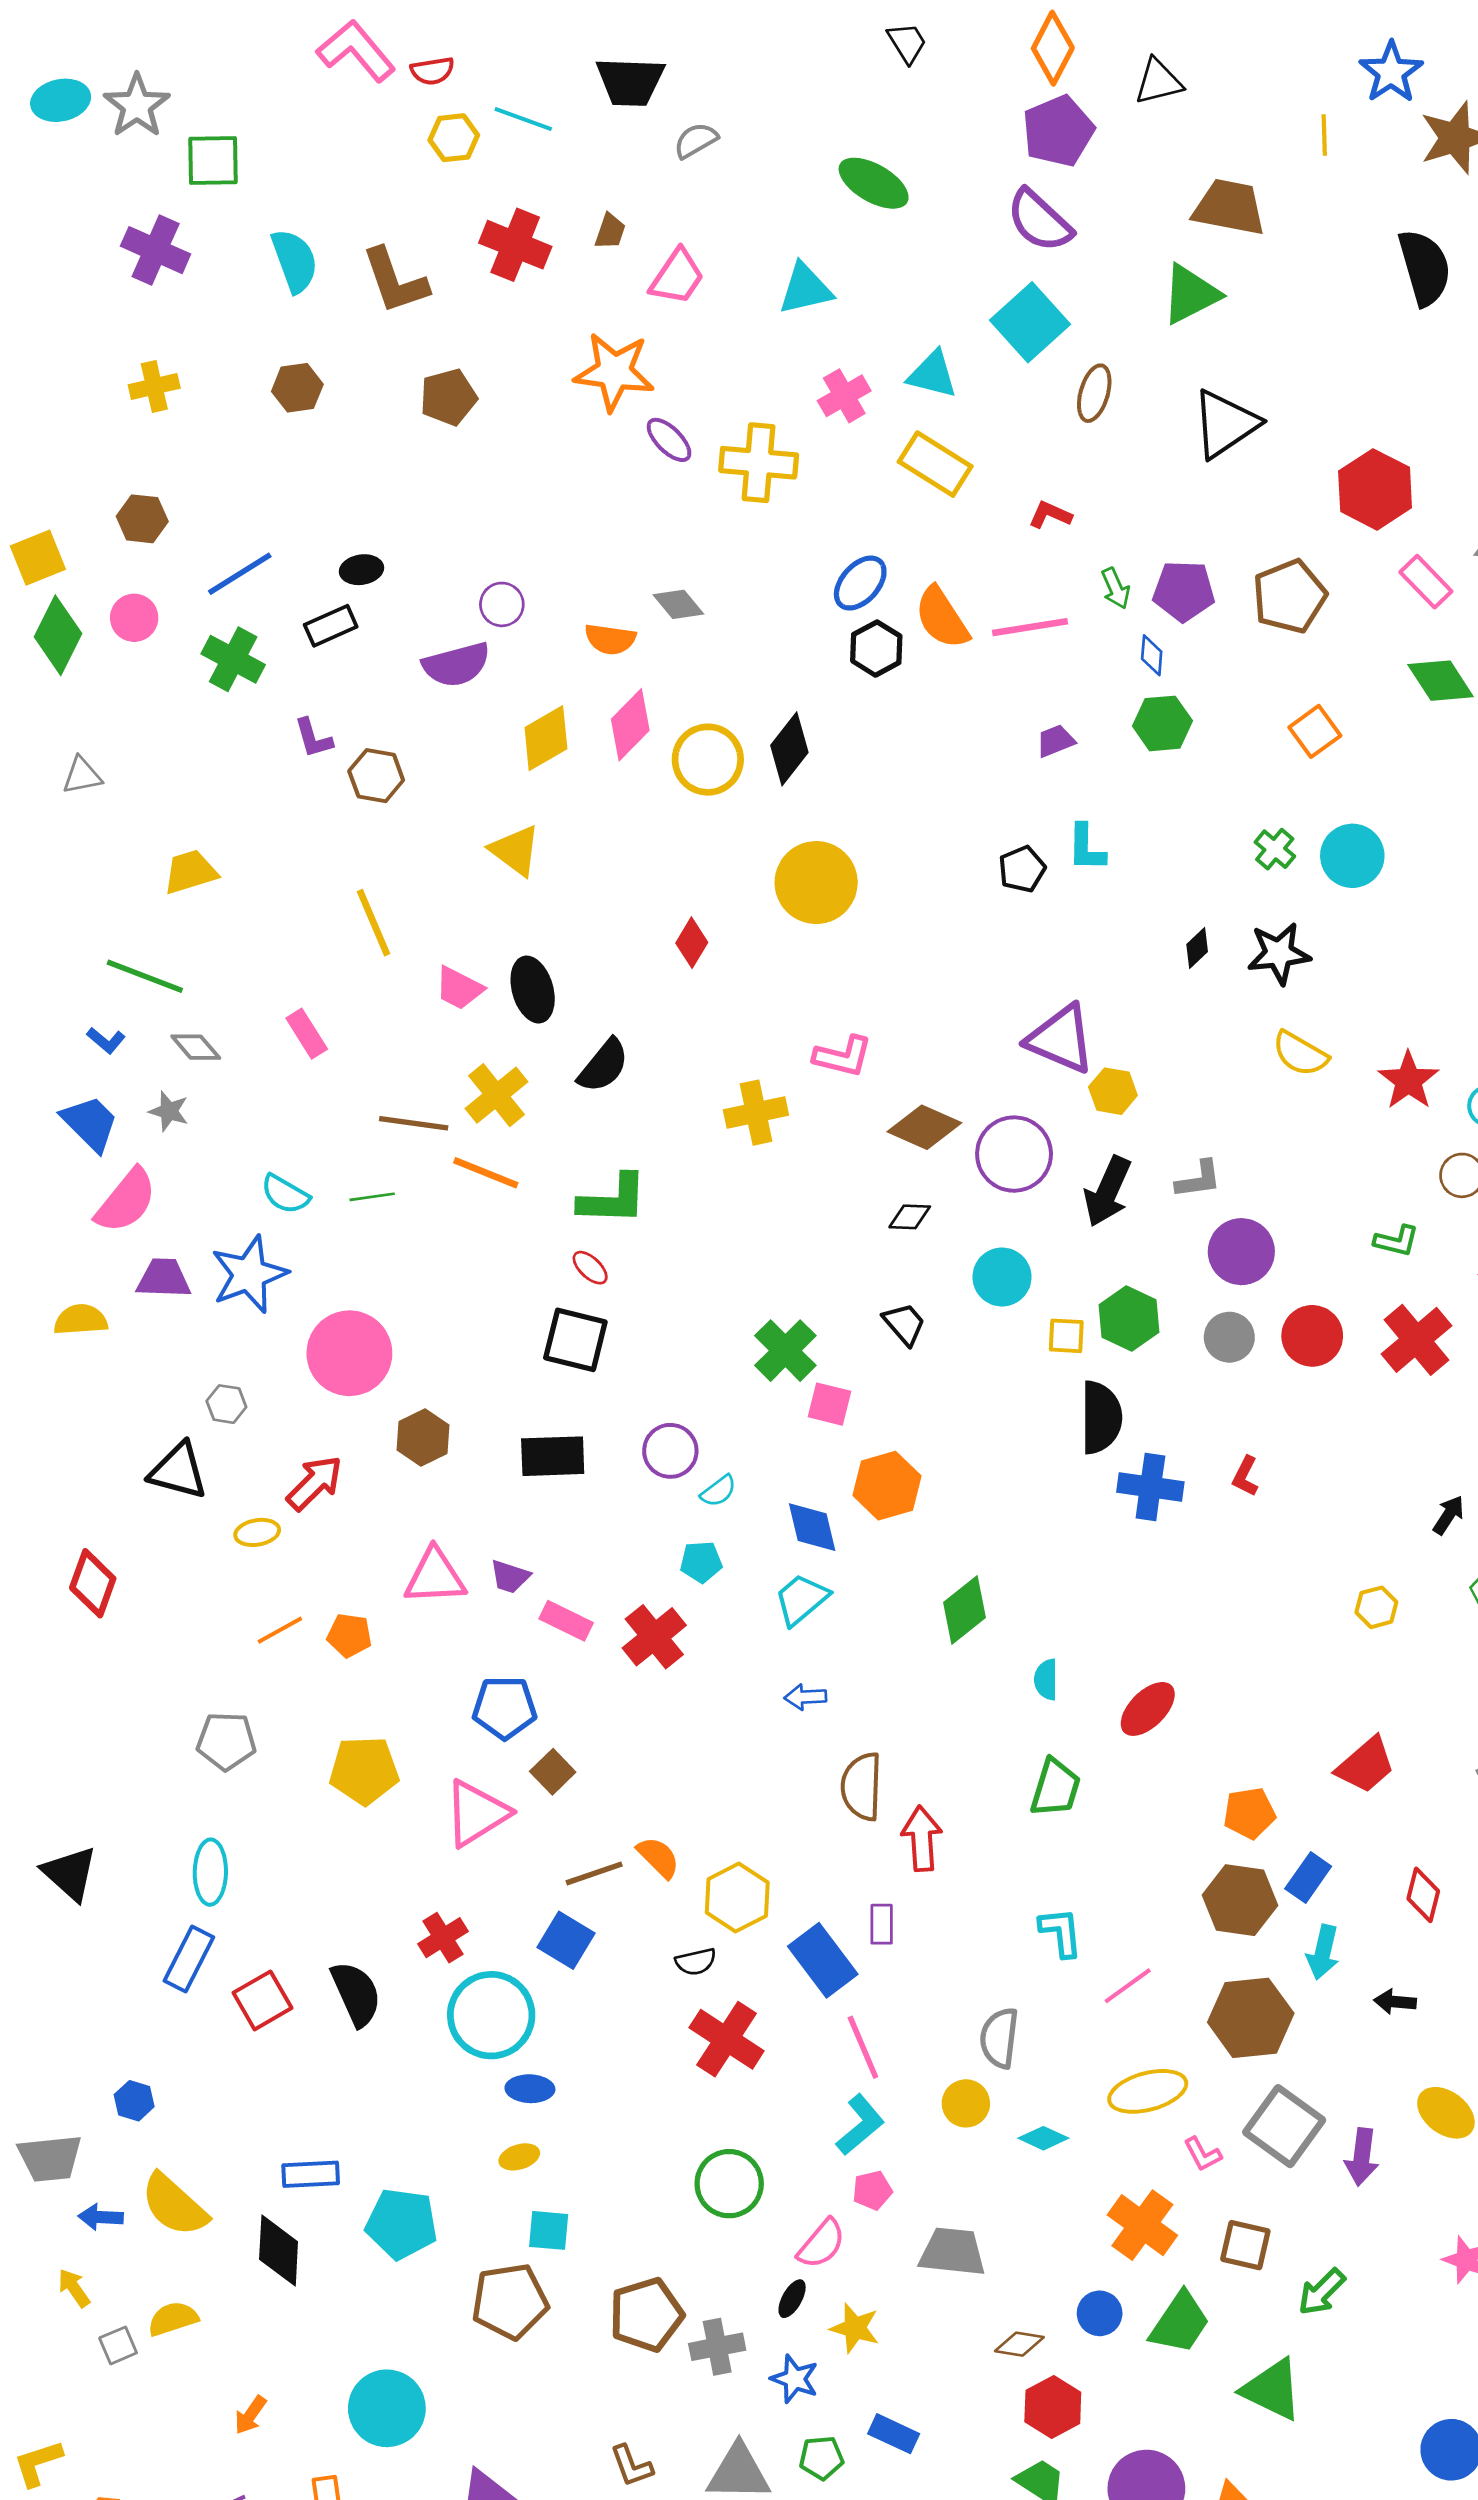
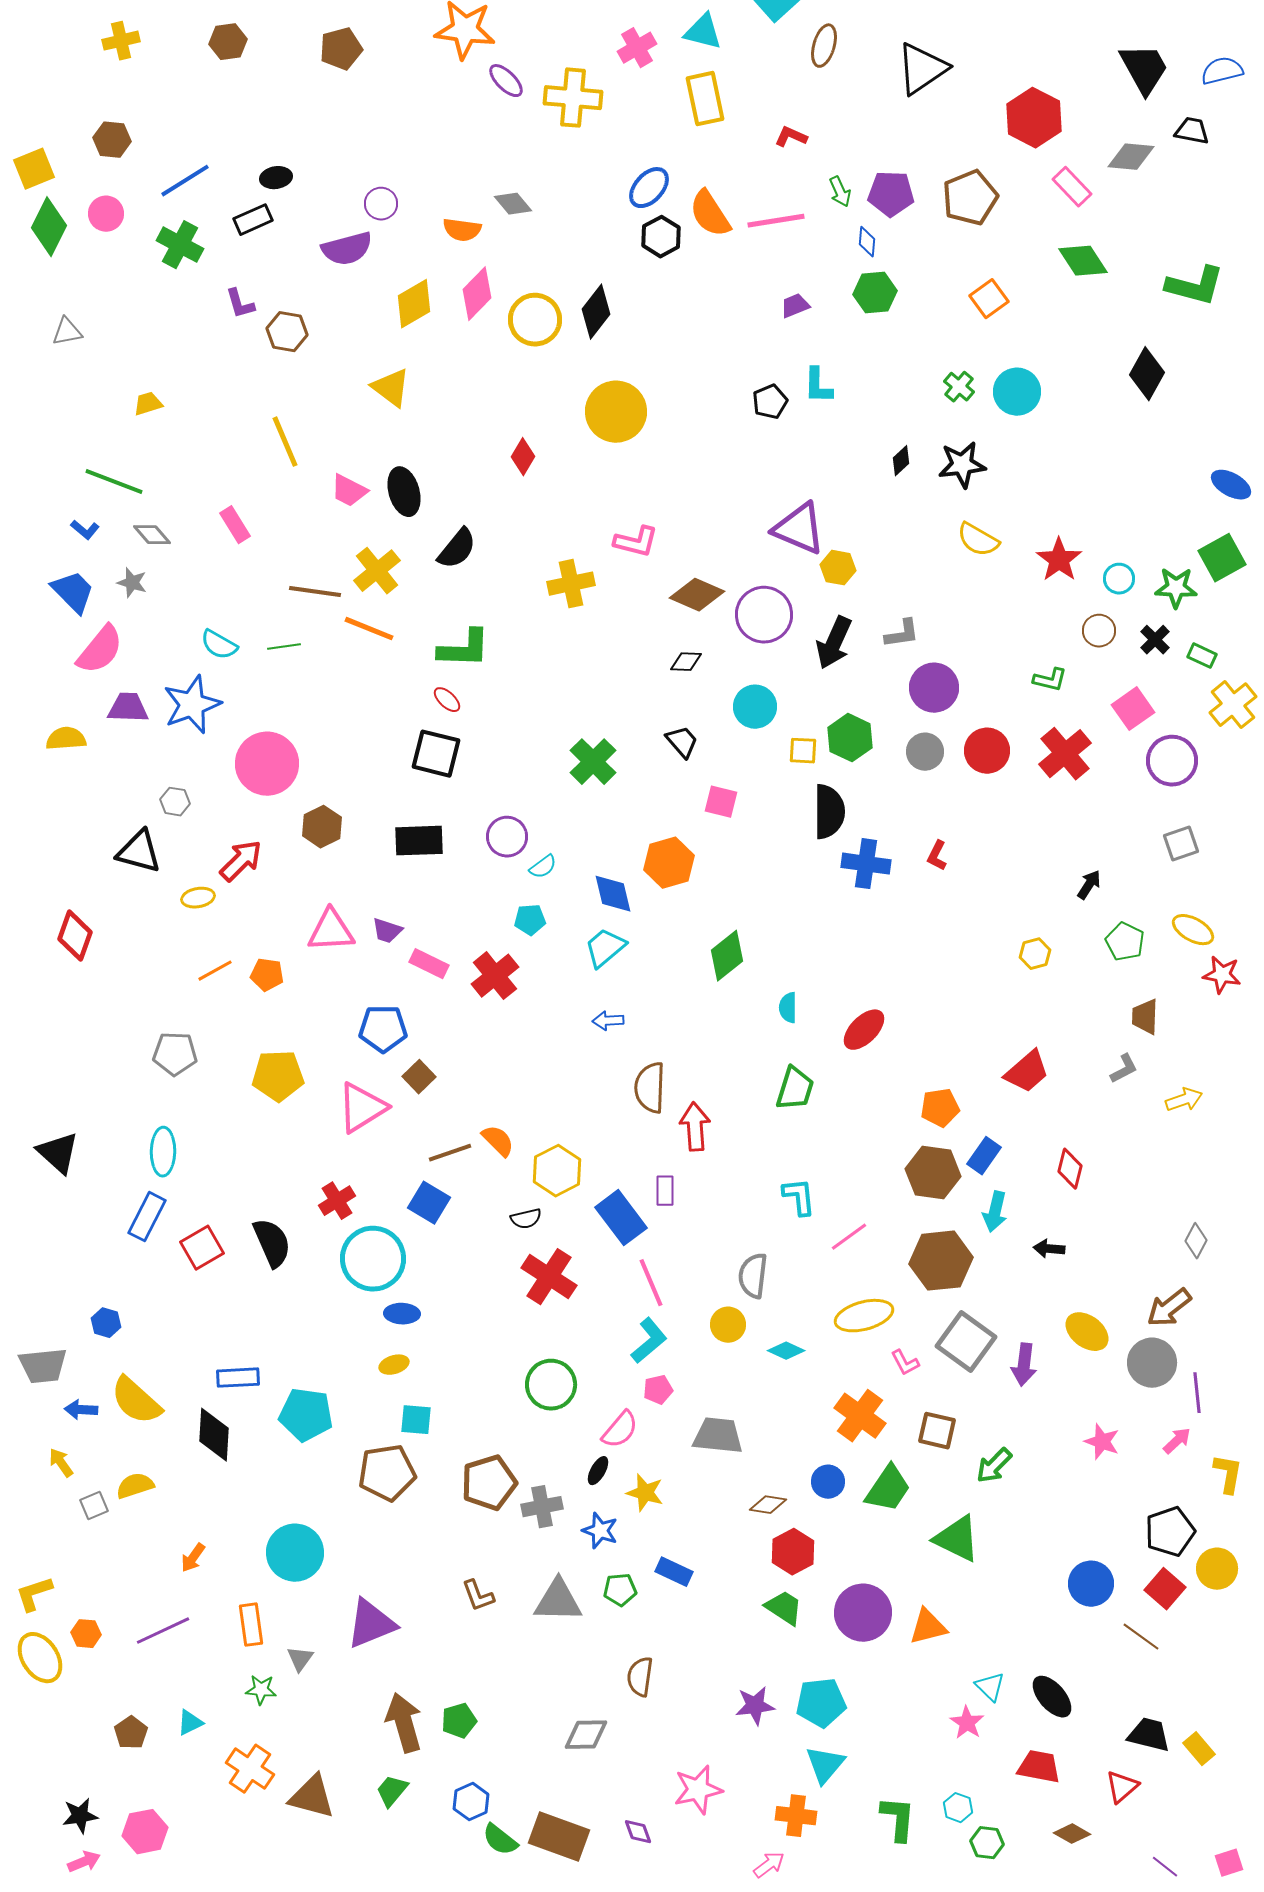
yellow rectangle: (935, 464) -> (705, 99), turned 46
yellow trapezoid: (190, 872) -> (148, 404), size x0.7
pink square: (829, 1404) -> (721, 802), moved

